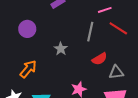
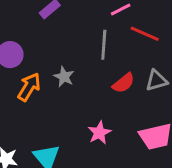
orange arrow: (28, 69) -> (29, 87), moved
gray triangle: (116, 72) -> (156, 81), moved

